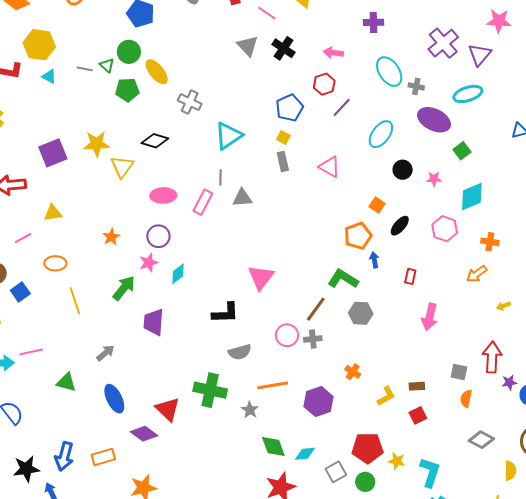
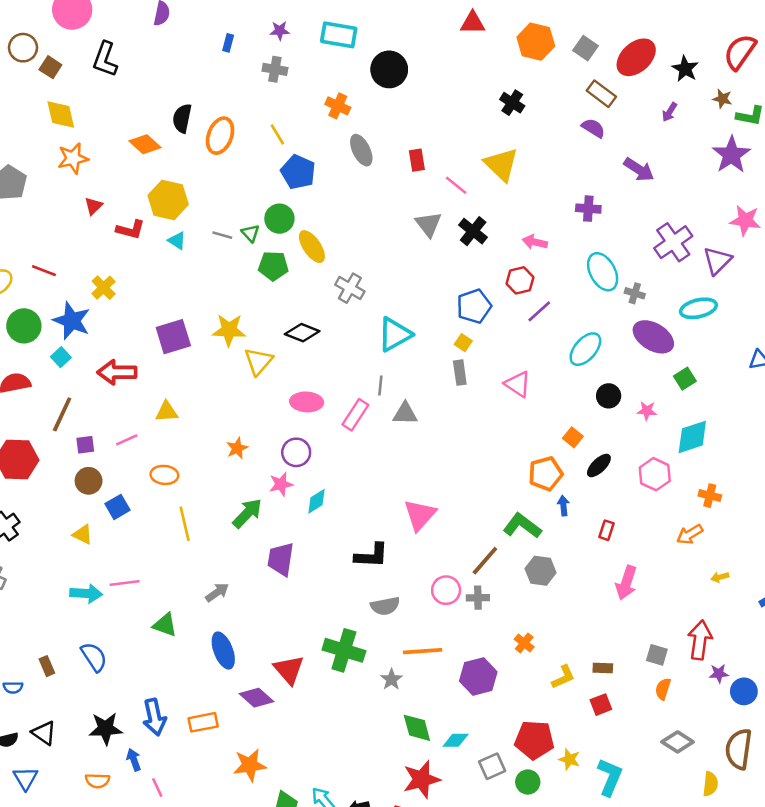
blue arrow: (64, 456) -> (154, 717), turned -32

